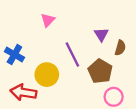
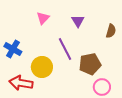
purple triangle: (101, 34) -> (78, 21), moved
brown semicircle: (120, 48) -> (111, 31), moved
brown pentagon: (100, 71) -> (90, 64), turned 30

